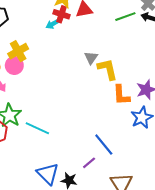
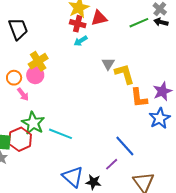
cyan arrow: (53, 24) -> (81, 41), moved

